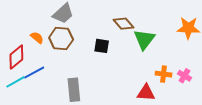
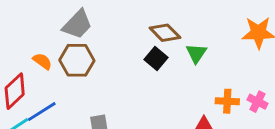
green triangle: (144, 39) -> (196, 53), size x0.7
black square: (102, 46) -> (156, 59), moved, turned 35

